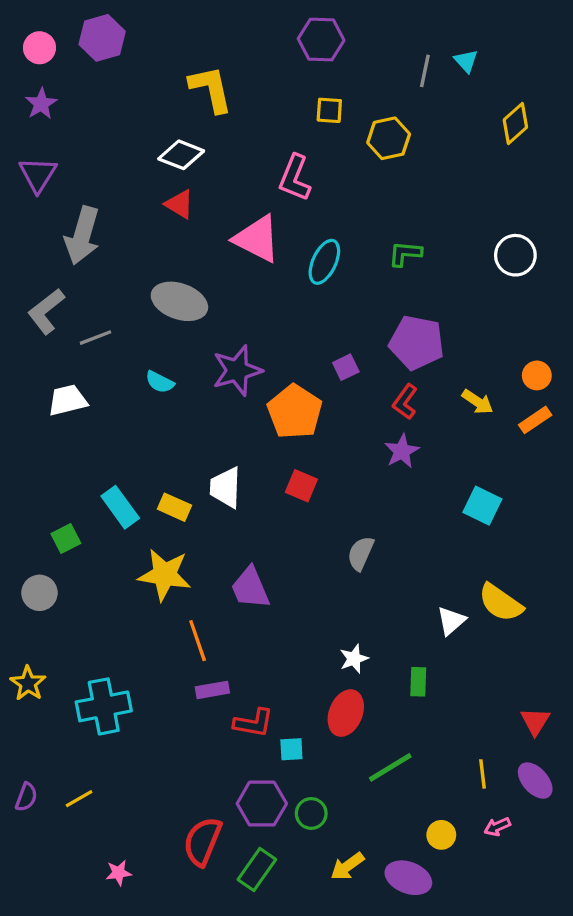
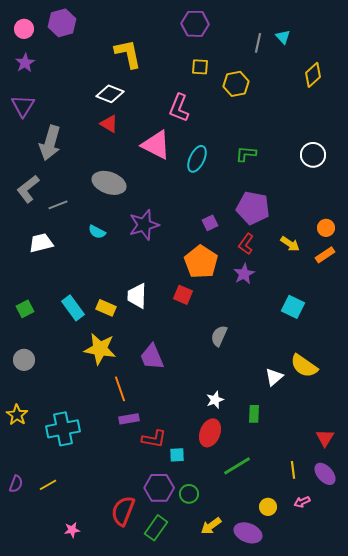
orange pentagon: (295, 412) -> (201, 262), moved
green square: (66, 538) -> (25, 309), moved

